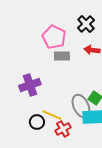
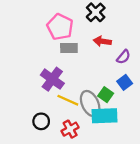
purple cross: (30, 85) -> (52, 79), moved, turned -35
yellow line: (52, 115) -> (68, 100), moved

